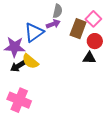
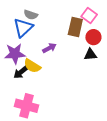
gray semicircle: (58, 11) -> (31, 15), moved, turned 104
purple arrow: (53, 24) -> (49, 48), moved
blue triangle: (34, 32) -> (23, 28), moved

